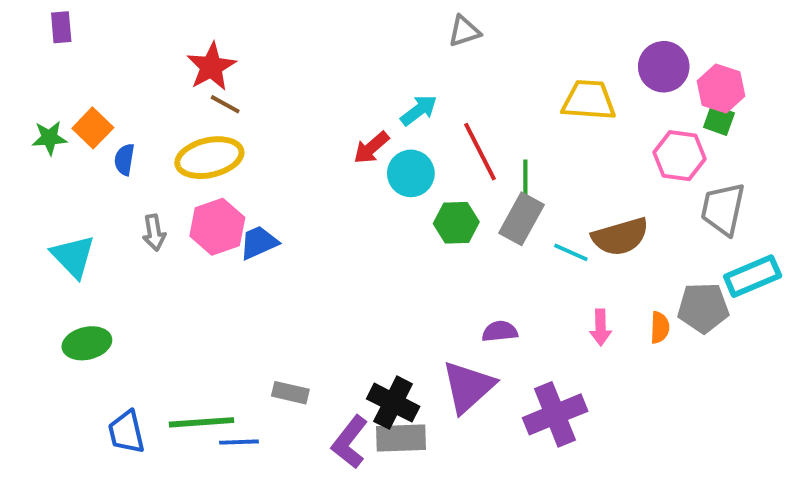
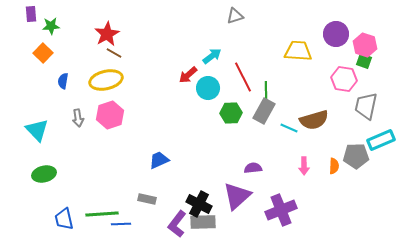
orange square: (93, 128) -> (43, 53), moved
green star: (49, 138) -> (51, 26), moved
blue trapezoid: (259, 243) -> (159, 160), moved

